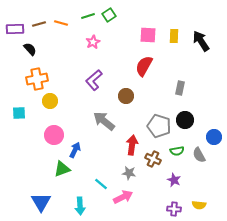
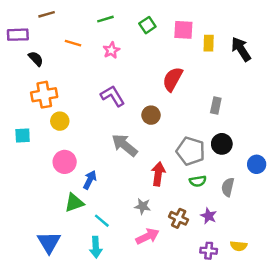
green square: (109, 15) -> (147, 25), moved
orange line: (61, 23) -> (73, 43), moved
brown line: (39, 24) -> (47, 14), moved
pink square: (148, 35) -> (183, 30), moved
purple L-shape: (94, 80) -> (113, 96), turned 100
green semicircle: (177, 151) -> (198, 181), moved
gray semicircle: (199, 155) -> (228, 187), moved, turned 42
brown cross: (153, 159) -> (179, 218), moved
gray star: (129, 173) -> (143, 206), moved
cyan line: (101, 184) -> (102, 221), moved

